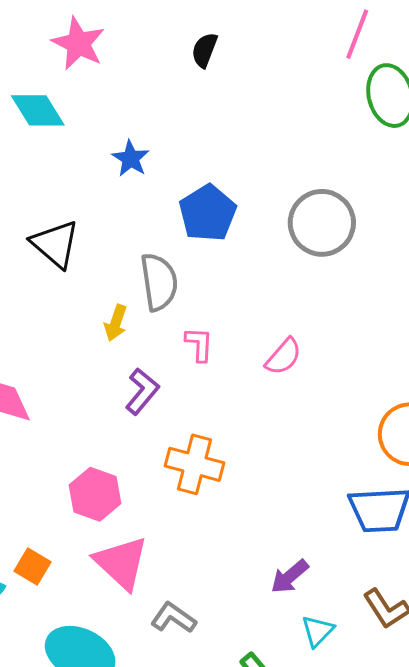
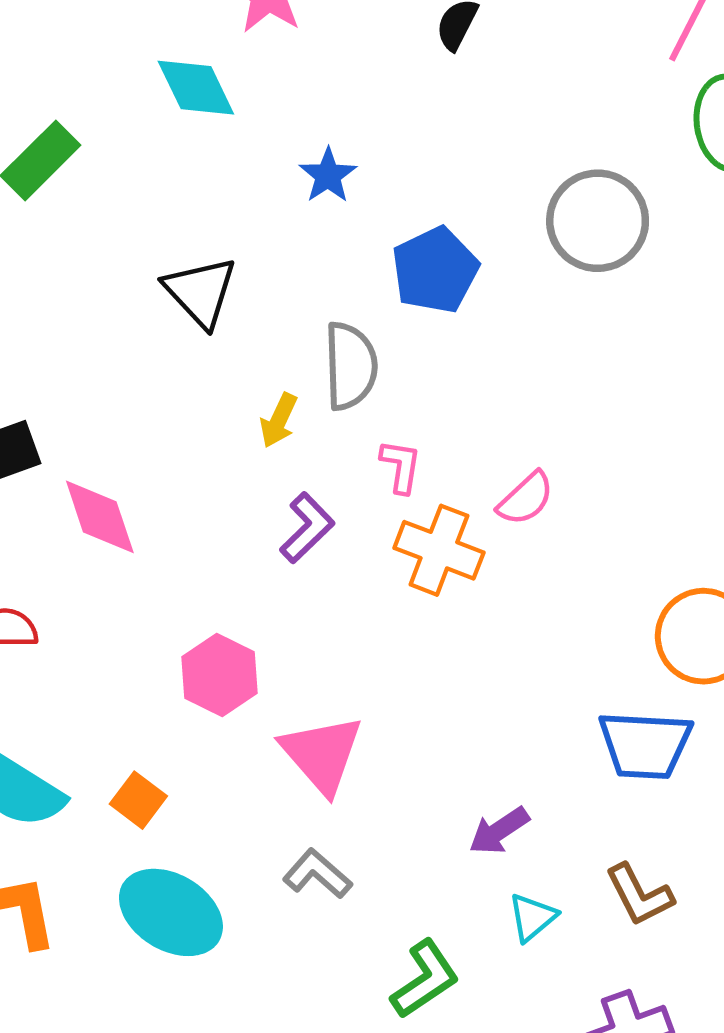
gray circle: (322, 223) -> (598, 221), moved
orange cross: (194, 464) -> (439, 550), moved
pink triangle: (121, 563) -> (322, 754), moved
orange square: (32, 566) -> (138, 800), moved

